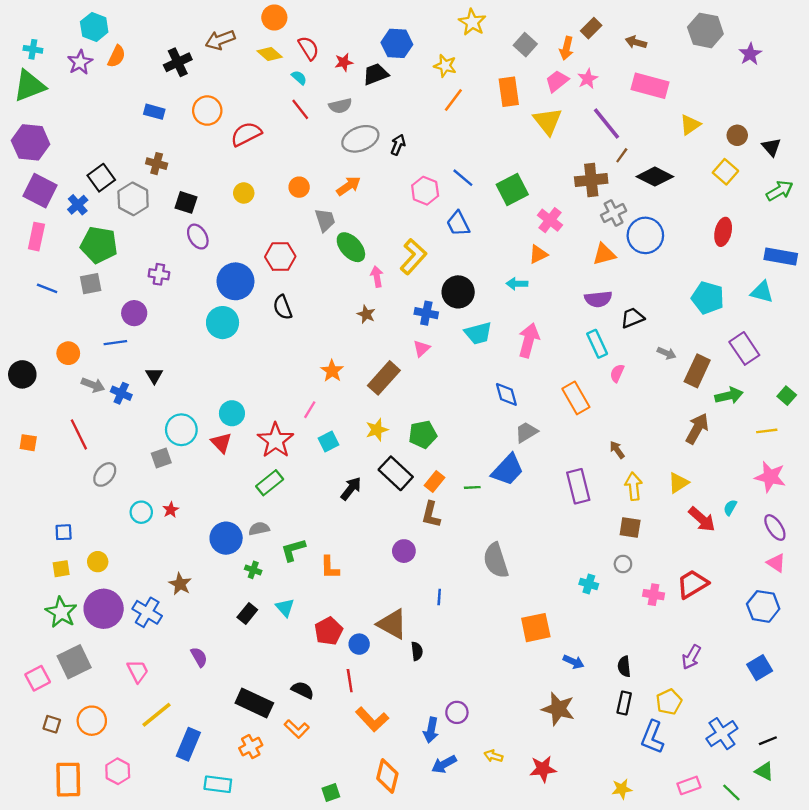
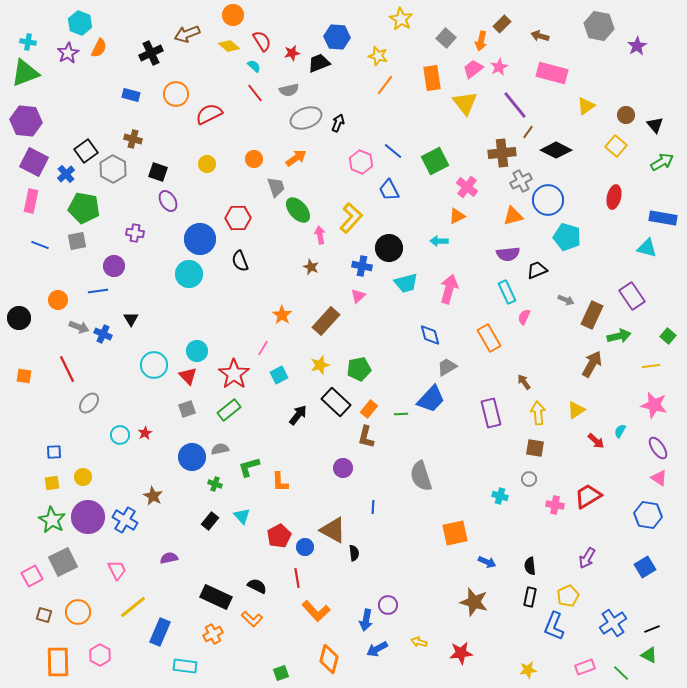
cyan pentagon: (708, 298) -> (567, 237), moved
gray square: (161, 458) -> (187, 409), moved
red arrow: (702, 519) -> (596, 441), size x0.7
purple semicircle: (199, 657) -> (169, 558), turned -72

